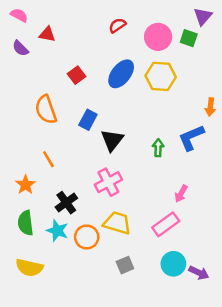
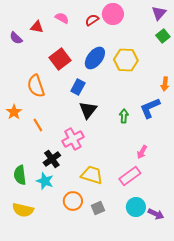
pink semicircle: (19, 15) -> (62, 18), moved
pink circle: (158, 37) -> (113, 14), moved
green square: (189, 38) -> (163, 36), moved, turned 32
red square: (76, 75) -> (60, 59), size x1.5
blue rectangle: (88, 120) -> (78, 87), moved
pink cross: (108, 182) -> (73, 139), moved
orange star: (25, 185) -> (14, 112), moved
orange circle: (87, 237) -> (73, 201), moved

